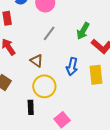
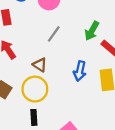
yellow circle: (44, 86) -> (35, 89), moved

